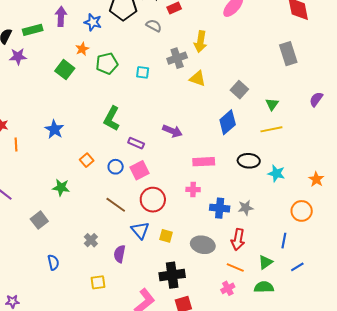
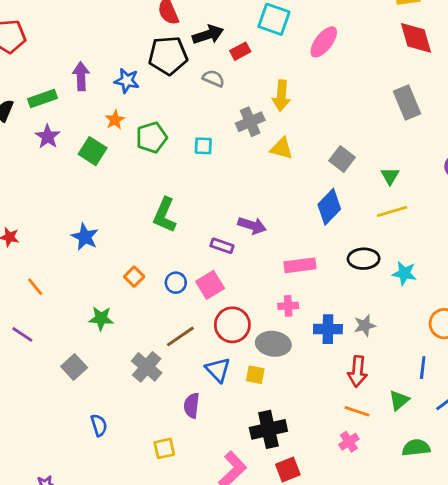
purple star: (18, 57) -> (48, 137), moved, turned -30
purple rectangle: (136, 143) -> (222, 246), moved
orange line: (16, 144) -> (35, 287), moved, turned -32
brown line: (116, 205) -> (180, 336), turned -65
gray cross: (91, 240) -> (147, 367), moved, size x1.5
gray ellipse: (203, 245) -> (273, 344), moved
green semicircle: (264, 287) -> (416, 448), moved

